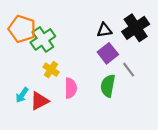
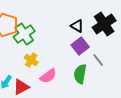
black triangle: (104, 30) -> (77, 26), turned 40
pink semicircle: (71, 88) -> (48, 76), turned 54

